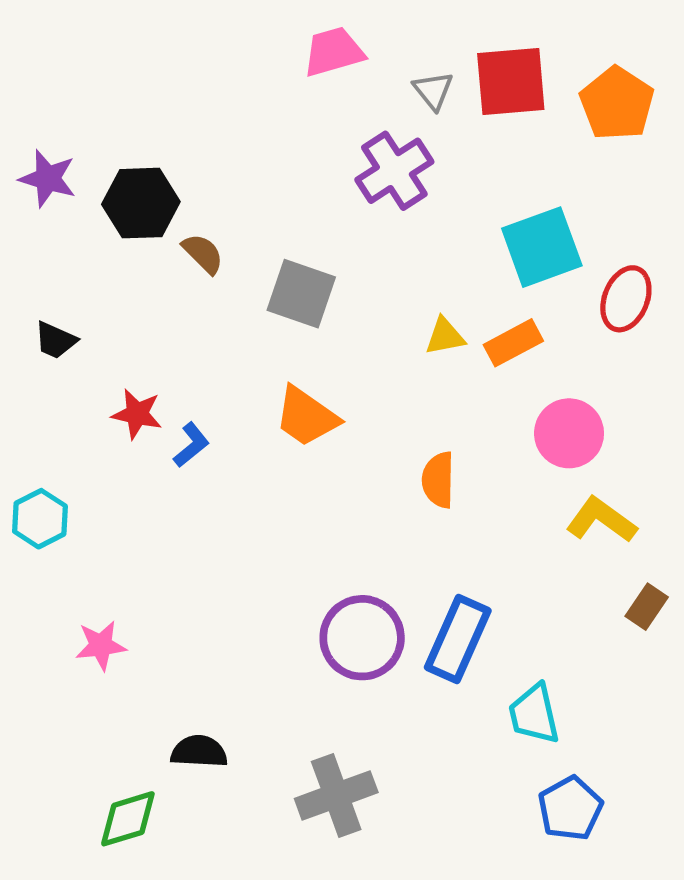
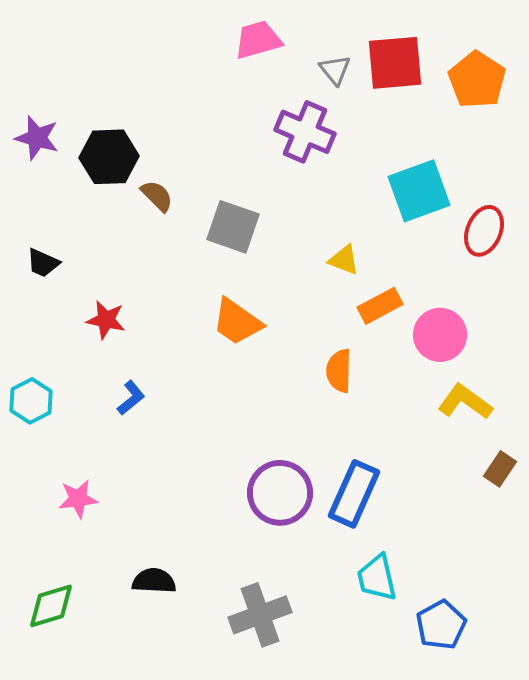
purple cross: (394, 171) -> (305, 132), turned -34
yellow triangle: (445, 336) -> (344, 260), turned 32
orange rectangle: (513, 343) -> (380, 306), moved
blue L-shape: (191, 445) -> (131, 398), moved
cyan trapezoid: (534, 714) -> (377, 578), moved
green diamond: (128, 819) -> (51, 606), moved

